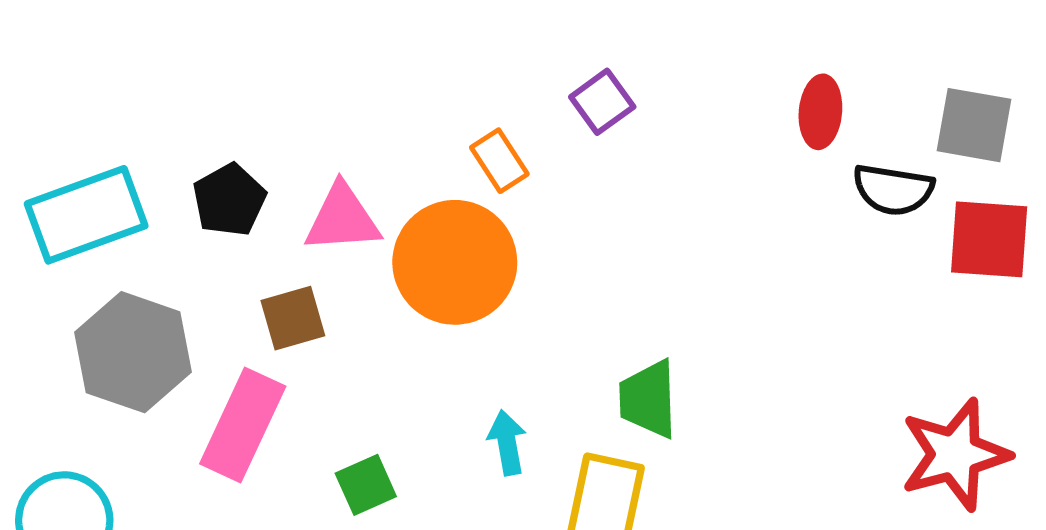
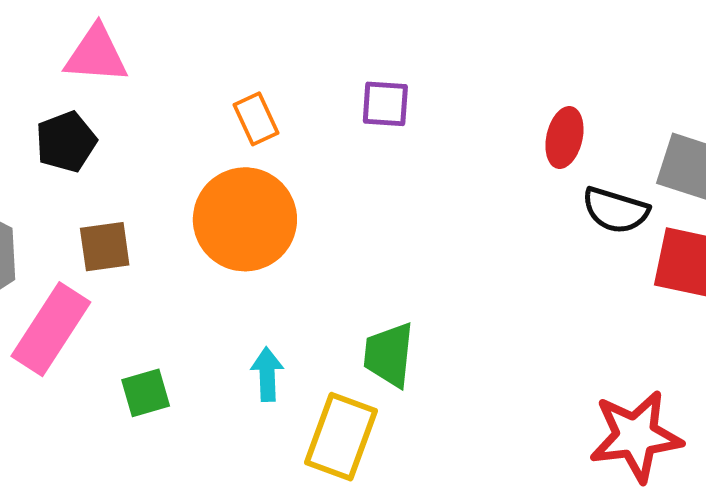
purple square: (602, 102) -> (385, 104), turned 32
orange rectangle: (499, 161) -> (256, 119), moved
pink triangle: (342, 219) -> (96, 55), moved

